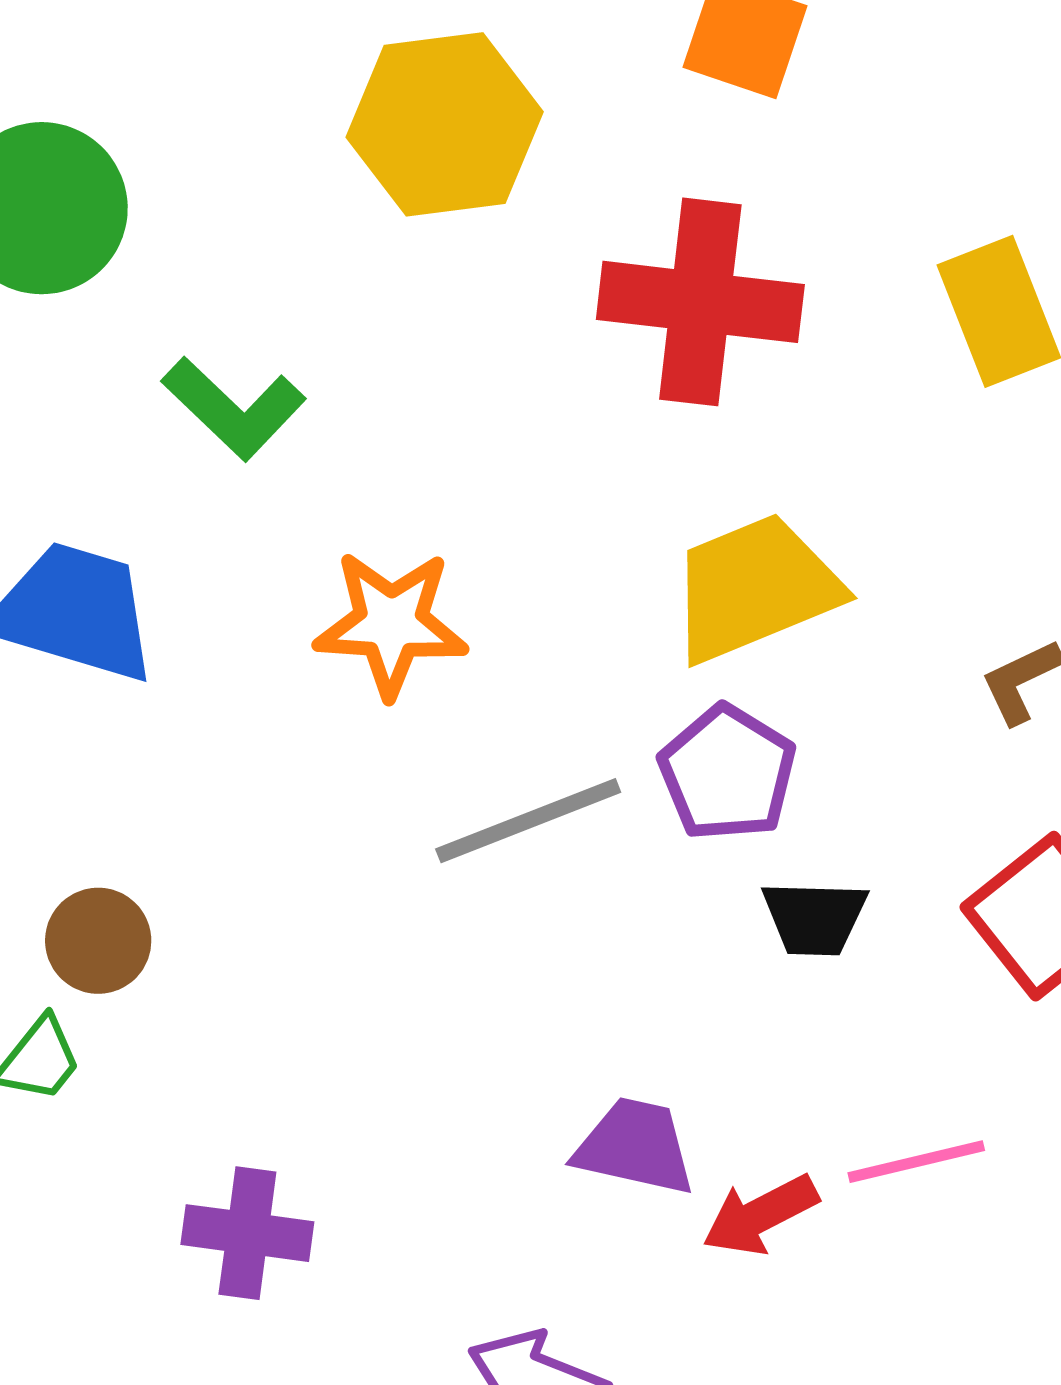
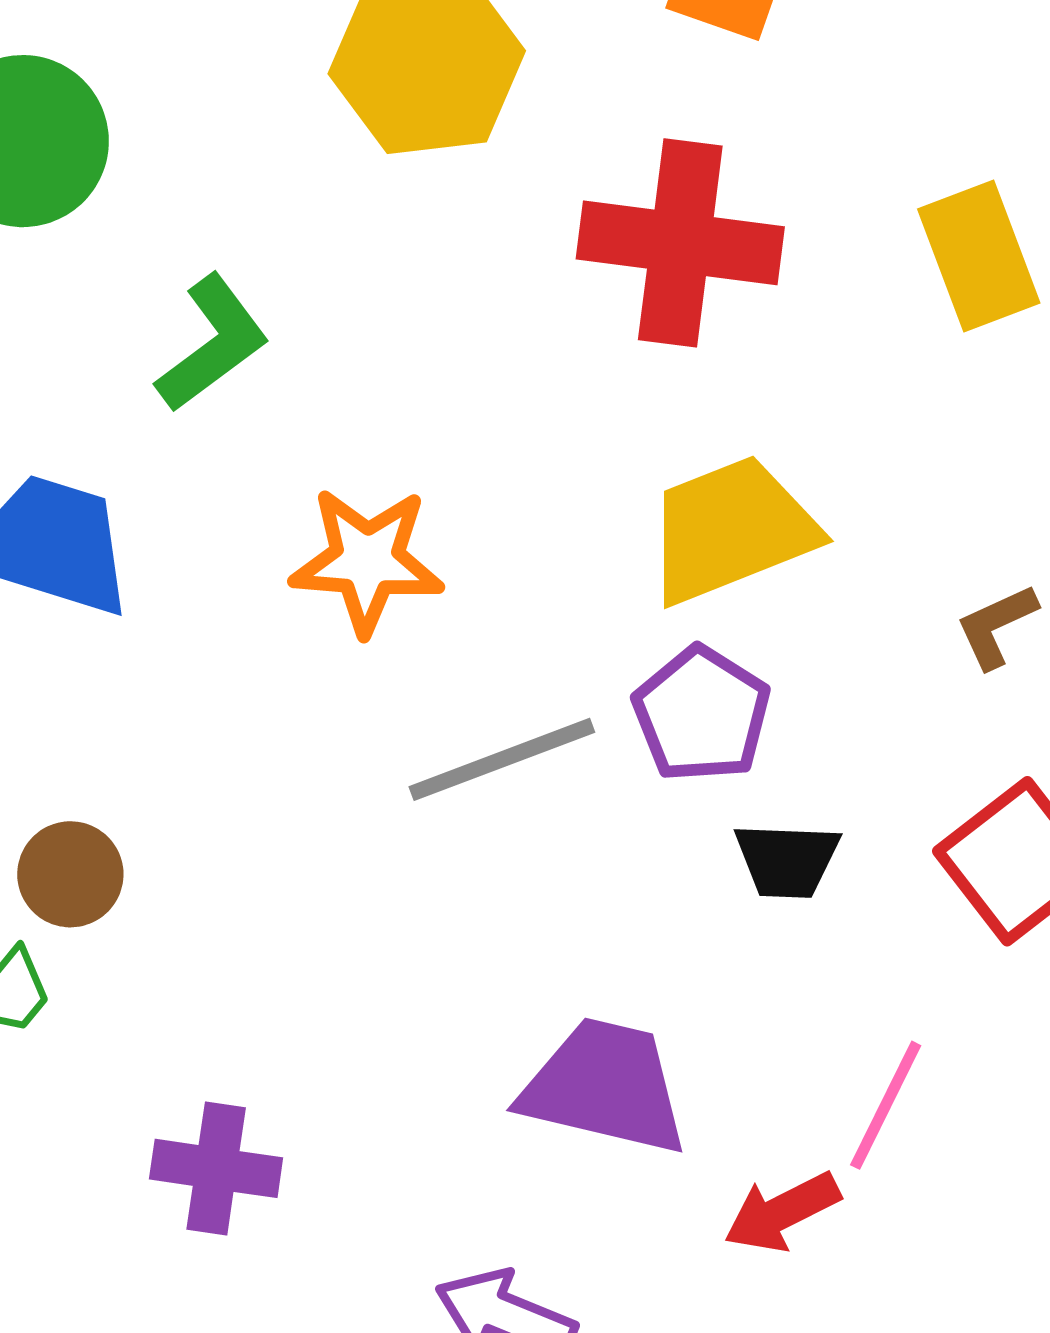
green L-shape: (234, 408) -> (213, 343), turned -81
purple trapezoid: (635, 1147) -> (605, 1087), size x1.4
pink line: (916, 1162) -> (886, 1105), turned -51
red arrow: (760, 1215) -> (782, 1212), moved

